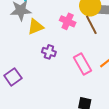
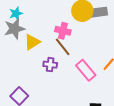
brown line: (91, 25) -> (63, 47), moved

